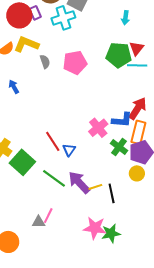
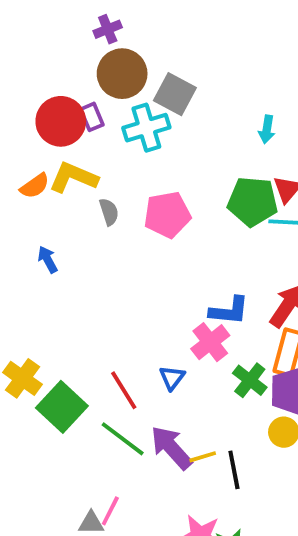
blue L-shape: (122, 120) -> (229, 311), moved
red line: (53, 141) -> (124, 390), moved
blue triangle: (69, 150) -> (172, 378), moved

